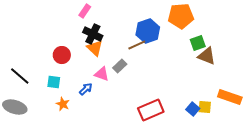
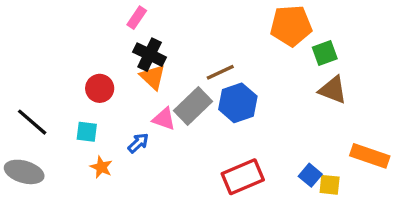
blue hexagon: (148, 31) -> (238, 103), moved
green square: (198, 43) -> (325, 53), moved
gray rectangle: (120, 66) -> (193, 106), size x1.6
yellow square: (205, 107) -> (330, 185), moved

